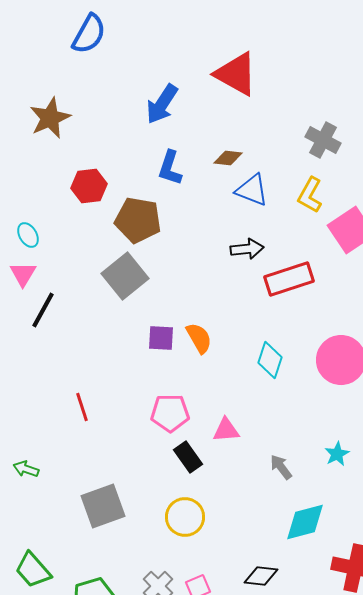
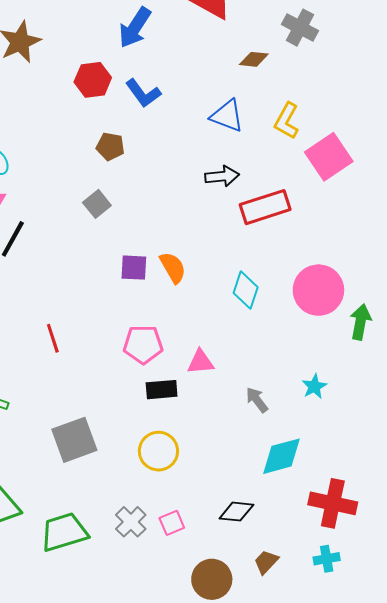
gray cross: (323, 140) -> (300, 28), moved
brown diamond: (228, 158) -> (254, 59), moved
blue L-shape: (170, 168) -> (143, 93), turned -54
red hexagon: (89, 186) -> (93, 80), moved
brown pentagon: (138, 220) -> (110, 147), size x0.6
gray square: (125, 276) -> (97, 204), size x0.6
black rectangle: (188, 457) -> (162, 390), turned -60

